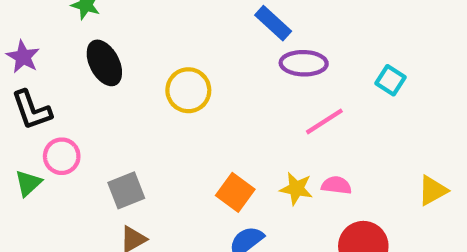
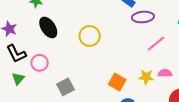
pink circle: (62, 156) -> (40, 63), moved
green triangle: (28, 183) -> (18, 79), moved

